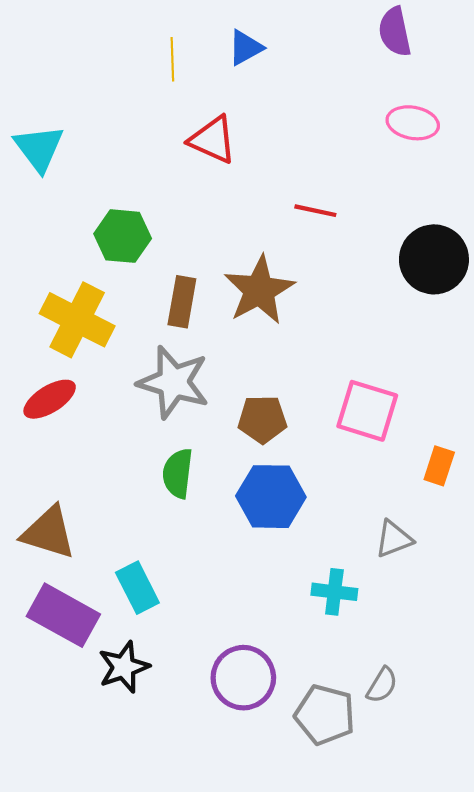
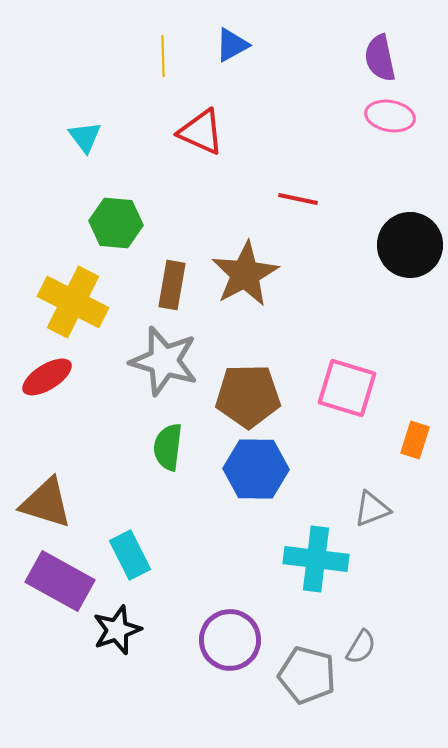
purple semicircle: (395, 32) -> (380, 58), moved
cyan triangle: (39, 148) -> (85, 137), moved, size x0.7
brown pentagon: (262, 419) -> (248, 396), size x1.4
cyan cross: (334, 592) -> (316, 559), size x1.5

